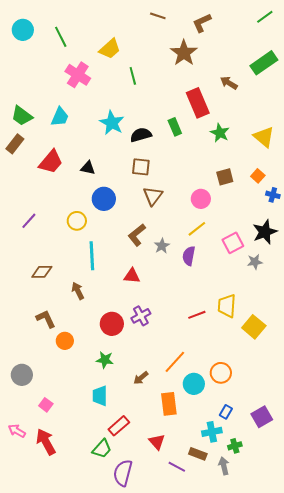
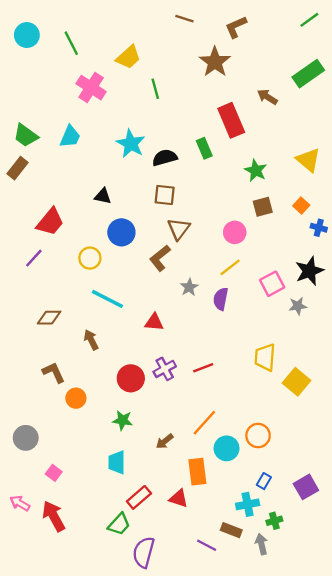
green star: (220, 133) -> (256, 170), moved
red trapezoid: (51, 162) -> (50, 222), moved
brown L-shape: (137, 235) -> (160, 258), moved
cyan line: (92, 256) -> (107, 299), turned -60
red line: (197, 315) -> (203, 368), moved
red triangle: (157, 442) -> (179, 499), moved, turned -30

